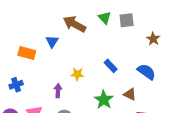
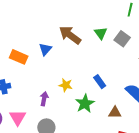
gray square: (127, 20) -> (122, 39), turned 35
brown triangle: (130, 94) -> (115, 113), turned -32
green star: (104, 100) -> (85, 103), moved

